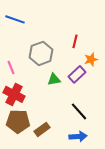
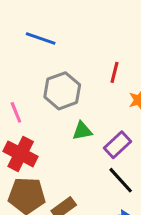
blue line: (15, 19) -> (41, 39), moved
purple rectangle: (77, 74) -> (118, 145), moved

